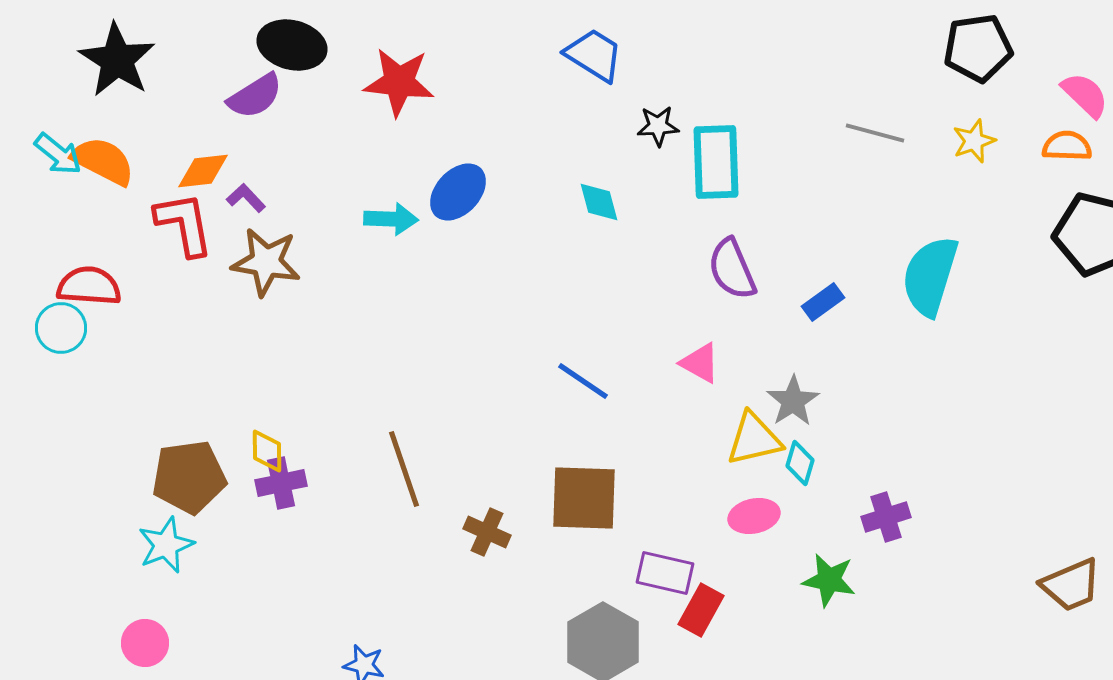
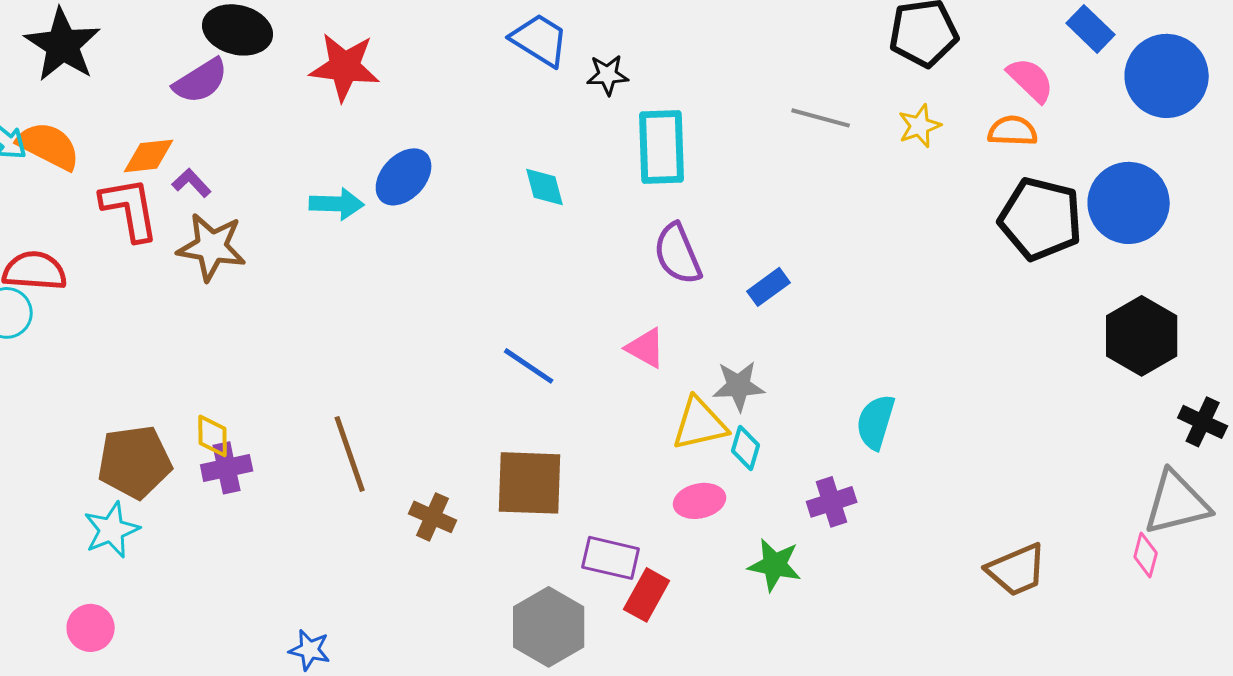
black star: (658, 126) -> (608, 75), moved
cyan semicircle: (930, 276) -> (876, 422), moved, size x0.7
gray star: (793, 401) -> (739, 386), turned 30

